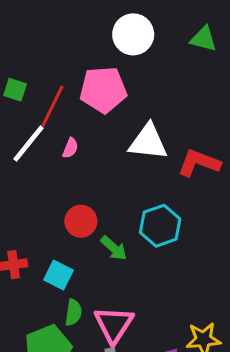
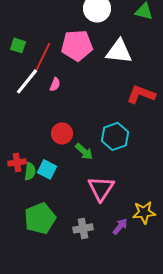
white triangle: (148, 142) -> (119, 51), moved
green semicircle: (73, 312) -> (30, 171), moved
pink triangle: (114, 324) -> (101, 188), moved

